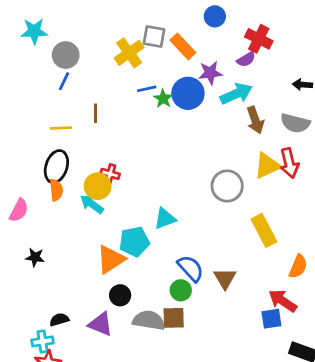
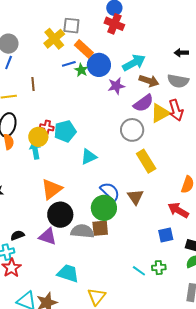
red cross: (259, 39) -> (114, 24), moved
orange rectangle: (183, 46) -> (84, 49), moved
purple semicircle: (246, 59) -> (143, 103), moved, size x1.5
purple star: (210, 73) -> (116, 86), moved
brown arrow: (255, 120) -> (149, 81), turned -48
cyan arrow: (92, 204) -> (35, 150), turned 48
yellow rectangle: (264, 230) -> (146, 161), moved
cyan pentagon: (134, 242) -> (65, 131), moved
green circle: (181, 290) -> (104, 208), size x1.6
black circle: (120, 295) -> (60, 215), size x1.6
blue square: (271, 319) -> (166, 235), moved

